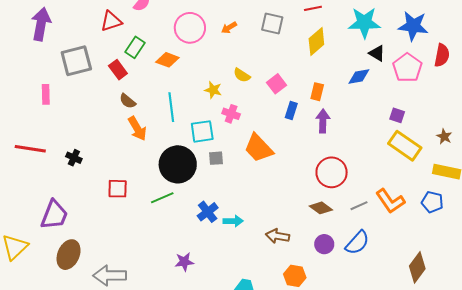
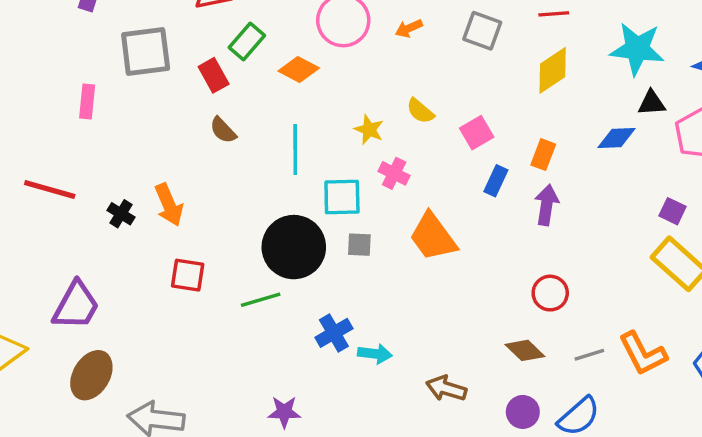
black triangle: (377, 53) -> (652, 103), turned -42
orange arrow: (137, 129) -> (169, 205), moved
red circle: (332, 172) -> (550, 293), size x0.7

